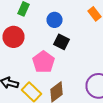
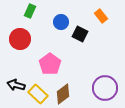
black square: (62, 42) -> (80, 34), moved

